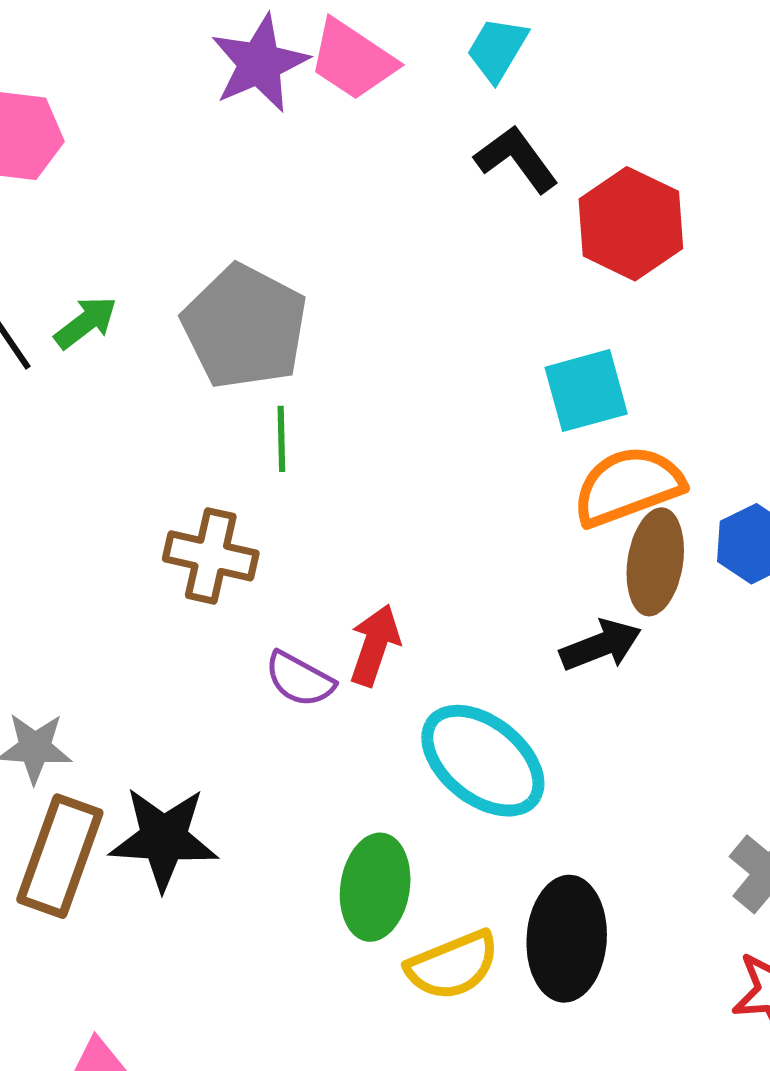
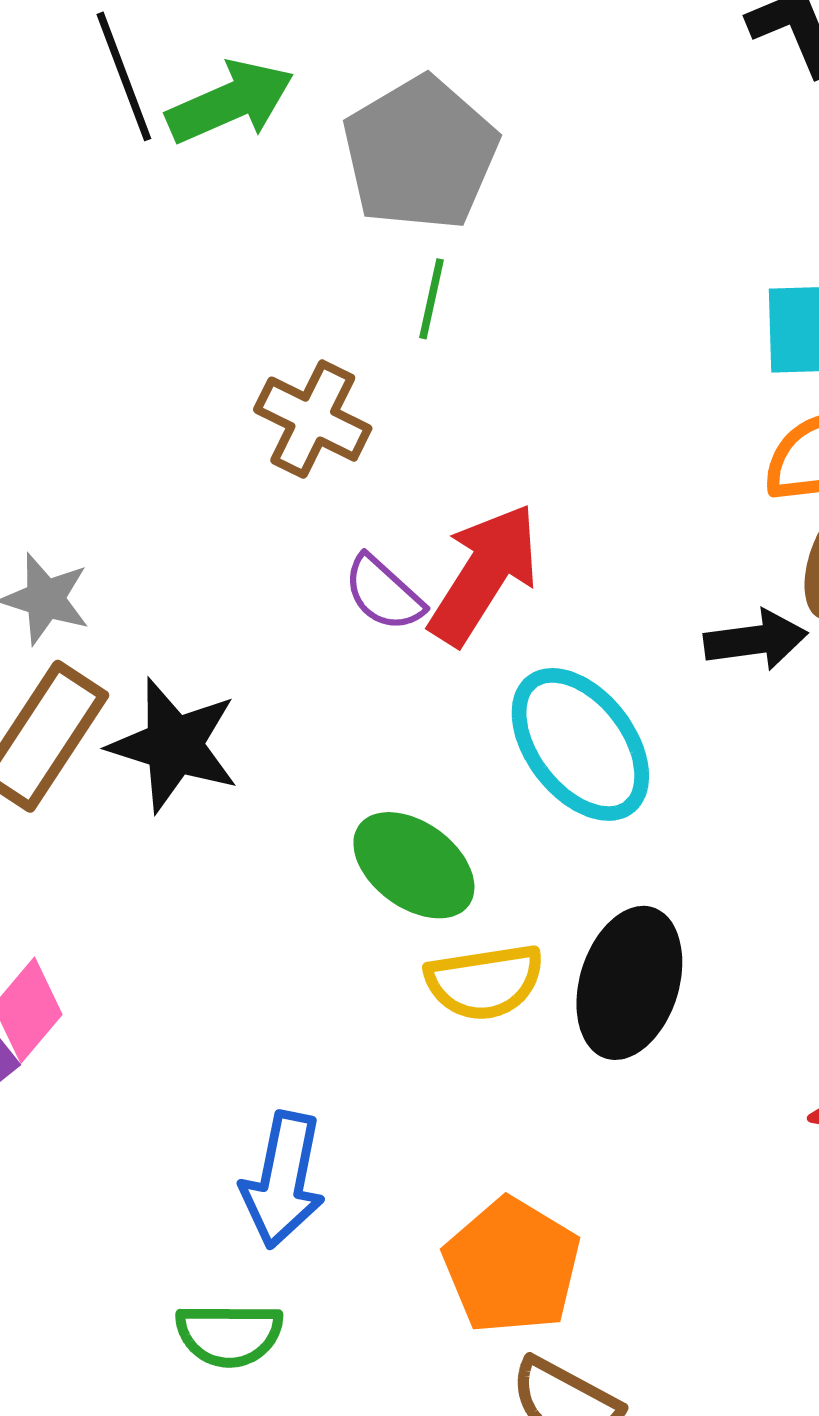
green arrow: (86, 322) -> (230, 102), size x1.5
red arrow: (375, 645) -> (484, 574), size x1.5
green ellipse: (375, 887) -> (414, 865), turned -76

